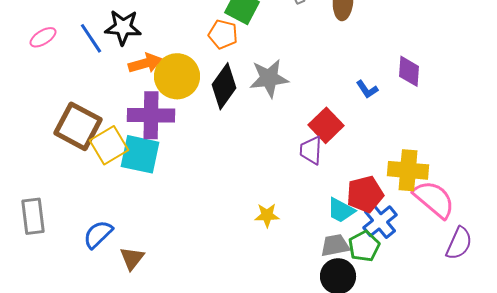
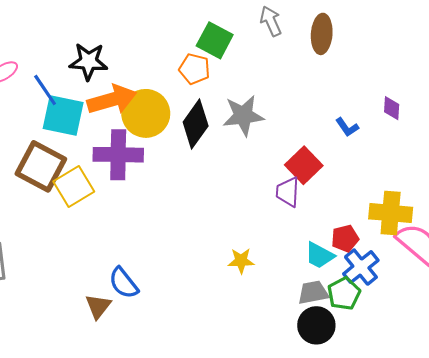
blue line: (91, 38) -> (45, 90), moved
orange arrow: (145, 63) -> (112, 100), size x1.4
purple diamond: (409, 71) -> (392, 108), size x0.7
cyan square: (140, 154) -> (63, 116), moved
red pentagon: (365, 194) -> (345, 238), size x0.7
blue semicircle: (98, 234) -> (124, 283), moved, turned -84

